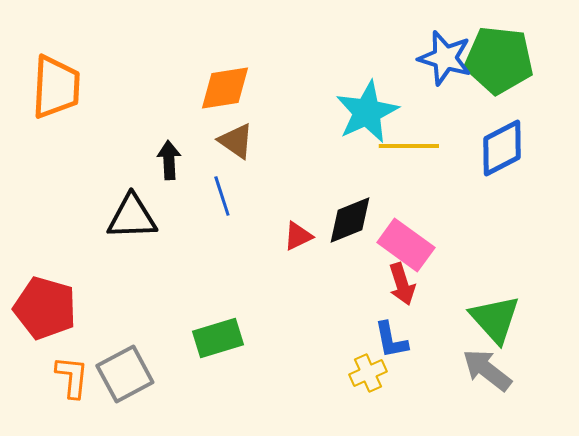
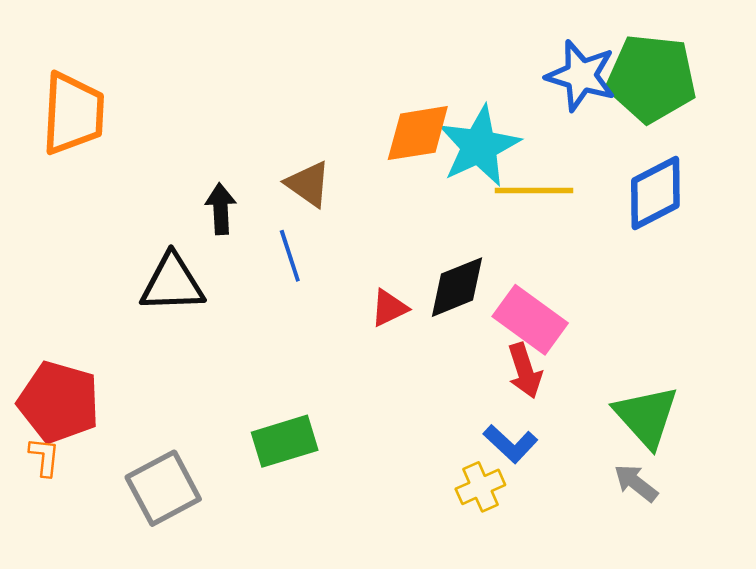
orange diamond: (225, 88) -> (418, 133), moved
blue L-shape: (391, 340) -> (510, 444), turned -36
gray arrow: (487, 370) -> (636, 483), size x0.7
orange L-shape: (72, 377) -> (44, 457), moved, size x0.7

